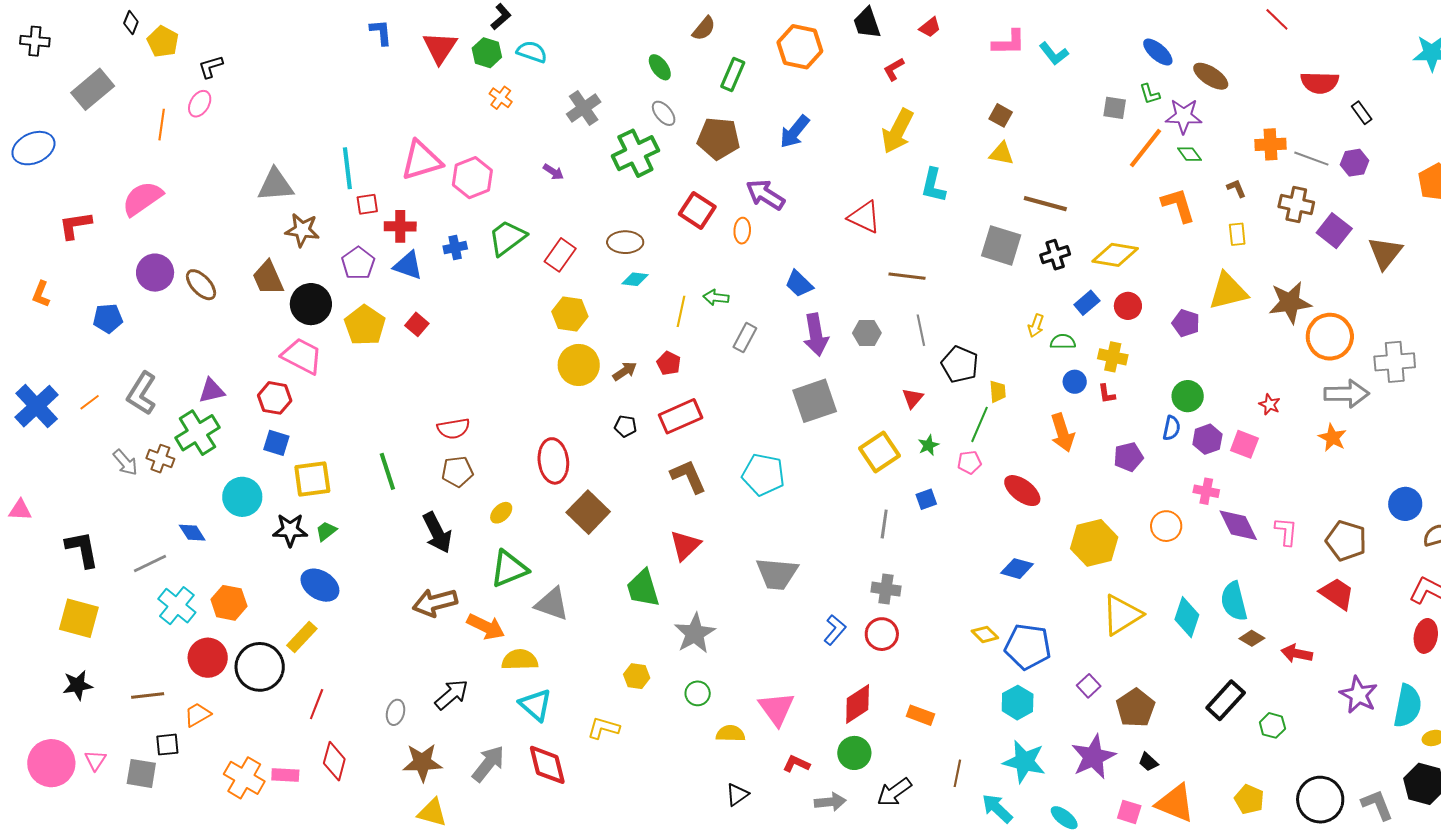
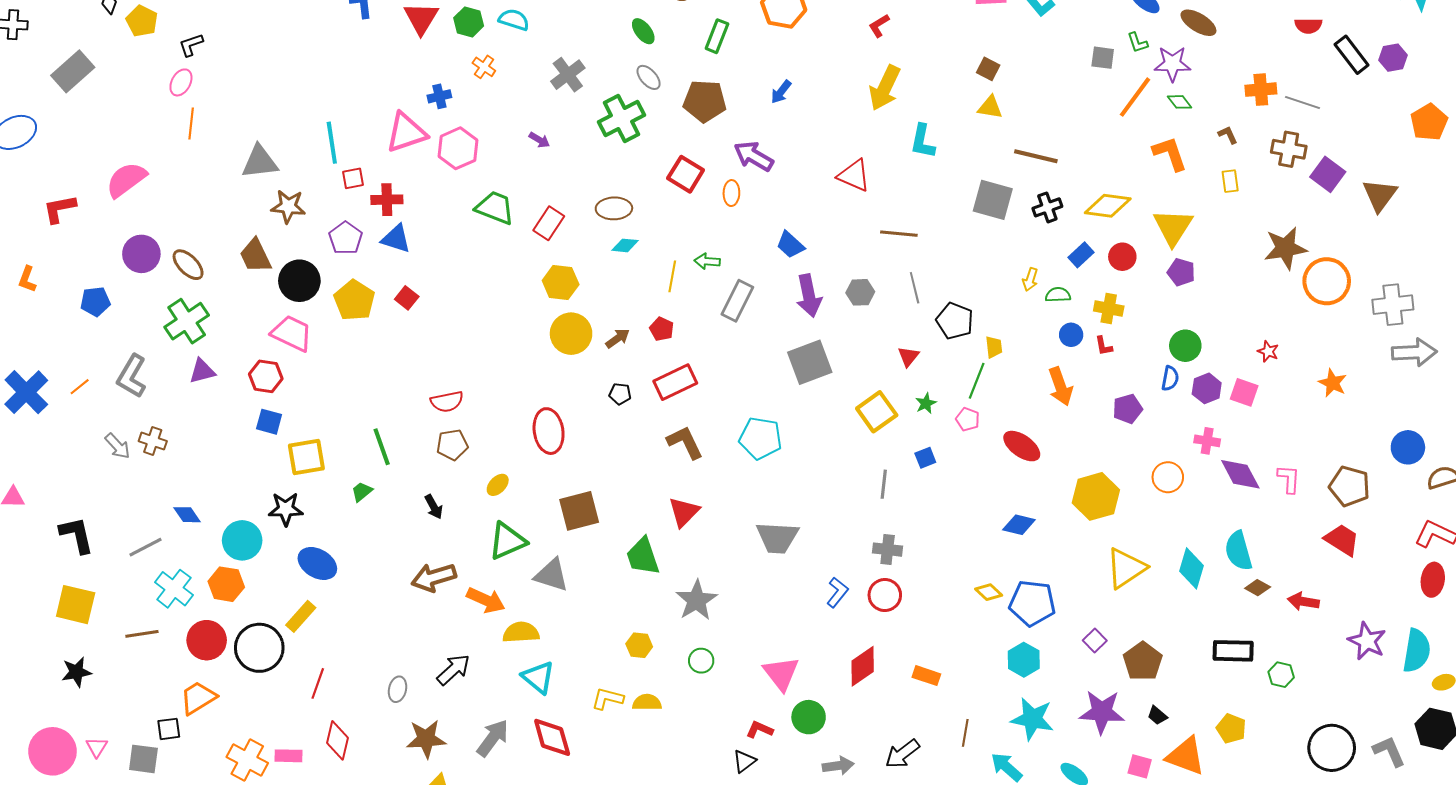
red semicircle: (1320, 83) -> (1308, 26), size x0.7
black rectangle: (1362, 113) -> (1352, 55), size x1.6
orange line: (162, 125) -> (191, 123), moved
blue arrow: (795, 132) -> (781, 92), size x0.7
purple hexagon: (1354, 163) -> (1393, 58), moved
green trapezoid: (507, 238) -> (495, 208), turned 60
blue cross: (455, 248) -> (439, 96), moved
yellow triangle: (1228, 291) -> (1173, 227), moved, turned -42
gray rectangle: (745, 338) -> (737, 301), size x1.4
gray arrow: (1347, 394) -> (1414, 352), moved
green cross: (197, 433) -> (187, 321), moved
pink pentagon: (969, 462) -> (968, 419), turned 30
cyan circle: (242, 497) -> (242, 540), moved
brown square: (588, 512) -> (579, 511), moved, turned 33
green trapezoid: (326, 531) -> (362, 492), moved
black arrow: (437, 533) -> (434, 507), size x0.6
brown line: (148, 695) -> (142, 634), moved
black rectangle: (1226, 700) -> (1233, 651), turned 51
orange trapezoid: (198, 715) -> (198, 698), size x1.4
yellow semicircle: (730, 734) -> (647, 702), moved
green circle: (854, 753) -> (809, 717), moved
purple star: (1093, 757) -> (1102, 712), turned 30
red L-shape: (796, 764) -> (760, 730), moved
yellow pentagon: (1249, 799) -> (1231, 728), moved

